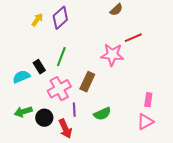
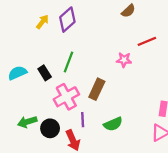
pink star: (112, 55) -> (124, 60), size x0.6
cyan semicircle: (21, 77) -> (17, 73), moved

